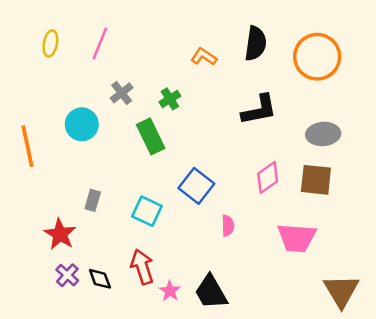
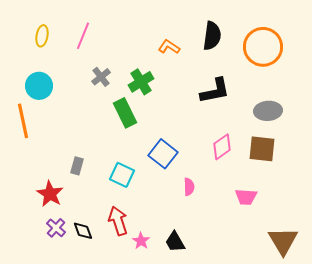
green cross: (170, 99) -> (141, 82), size x1.4
cyan circle: (82, 124) -> (39, 86), moved
pink trapezoid: (297, 238) -> (246, 197), size x0.7
black trapezoid: (211, 292) -> (175, 242), size x0.7

